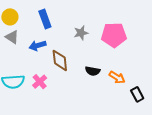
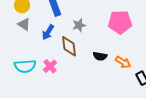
gray star: (81, 33) -> (79, 25), moved
blue arrow: (38, 46) -> (48, 32), turned -42

